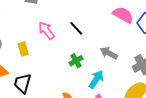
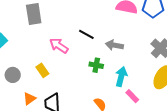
gray arrow: (109, 53) -> (114, 45), moved
green cross: (76, 61) -> (96, 65), turned -32

